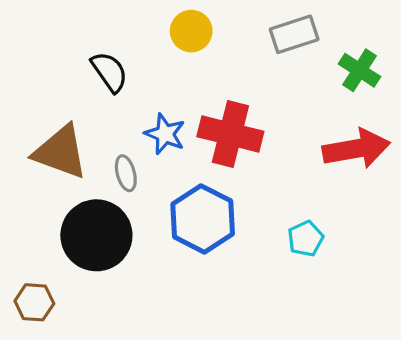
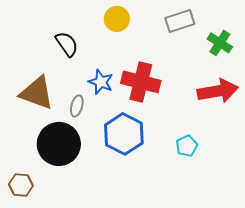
gray ellipse: (126, 173) -> (77, 106), turned 30

